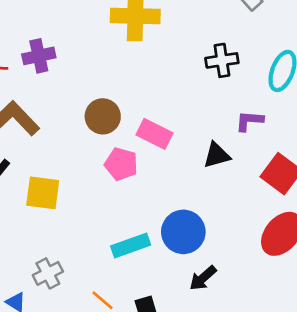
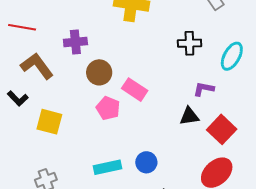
purple cross: (39, 56) -> (75, 42), moved
black triangle: (217, 155) -> (189, 116), moved
blue circle: (183, 232) -> (146, 162), size x0.7

